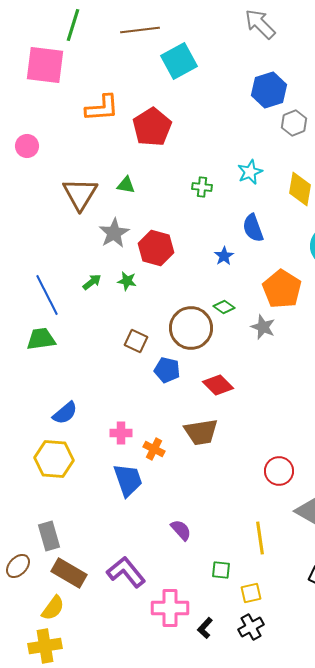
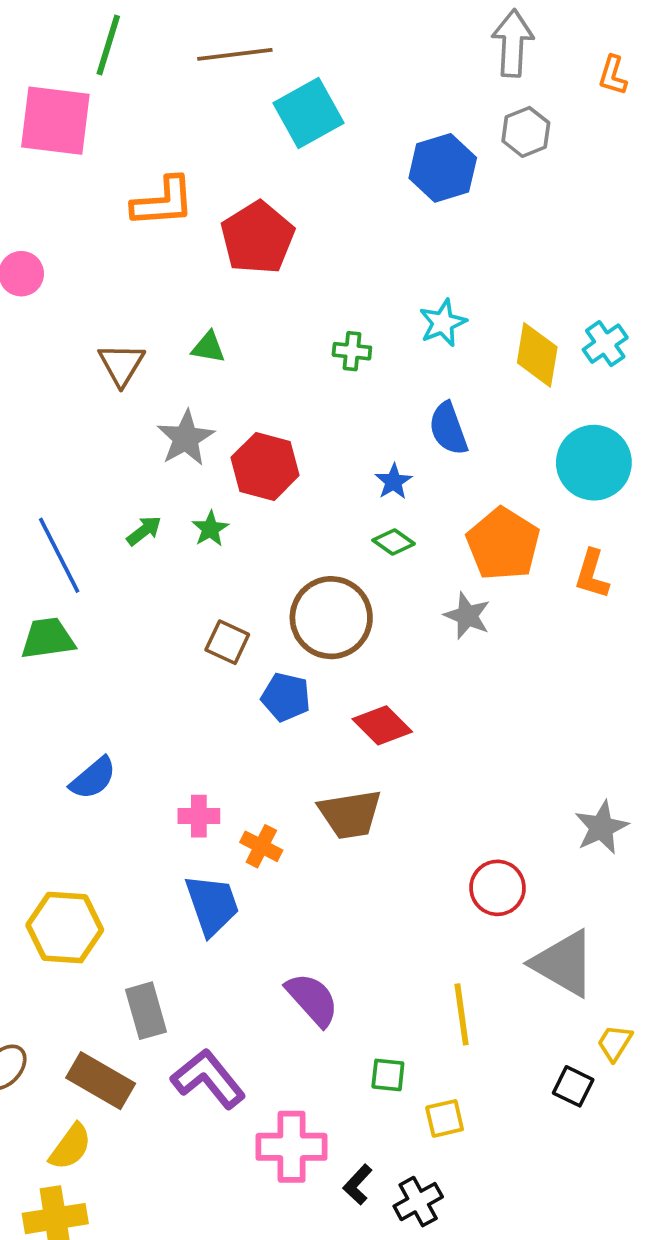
gray arrow: (260, 24) -> (513, 43), moved, turned 48
blue hexagon: (269, 90) -> (443, 168), moved
gray hexagon: (294, 123) -> (526, 132), moved
brown triangle: (80, 194) -> (121, 364), size x0.7
green star: (127, 281) -> (210, 529), turned 30
green diamond: (224, 307) -> (394, 542), moved
yellow hexagon: (54, 459) -> (65, 928), moved
purple semicircle: (181, 530) -> (312, 999), size x1.4
gray rectangle: (49, 536) -> (146, 1011), moved
black cross: (251, 627) -> (418, 1202), moved

